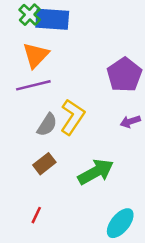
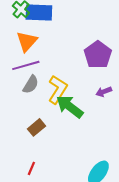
gray semicircle: (47, 125) -> (31, 84), moved
green arrow: (96, 172) -> (70, 107), moved, turned -112

